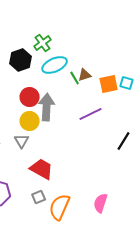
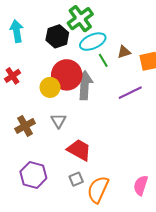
green cross: (43, 43) -> (80, 19), size x1.4
green line: (75, 78) -> (103, 60), moved
red circle: (30, 97) -> (67, 75), size x1.5
yellow circle: (30, 121) -> (50, 87), moved

